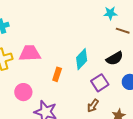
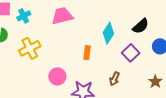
pink trapezoid: (30, 53) -> (62, 16), moved
brown arrow: (93, 106) -> (114, 79), moved

